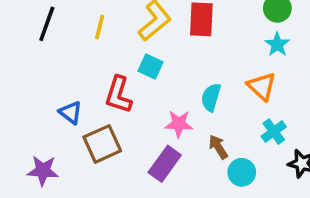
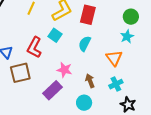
cyan semicircle: (211, 97) -> (85, 44), moved
brown arrow: (218, 147) -> (90, 81), moved
cyan circle: (242, 172) -> (84, 103), moved

